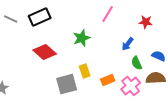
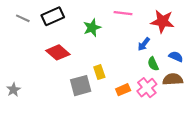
pink line: (108, 14) -> (123, 13), turned 66
red star: (146, 22) -> (162, 21), size x1.6
green star: (82, 38) -> (92, 28), moved
orange rectangle: (108, 80) -> (123, 90), moved

